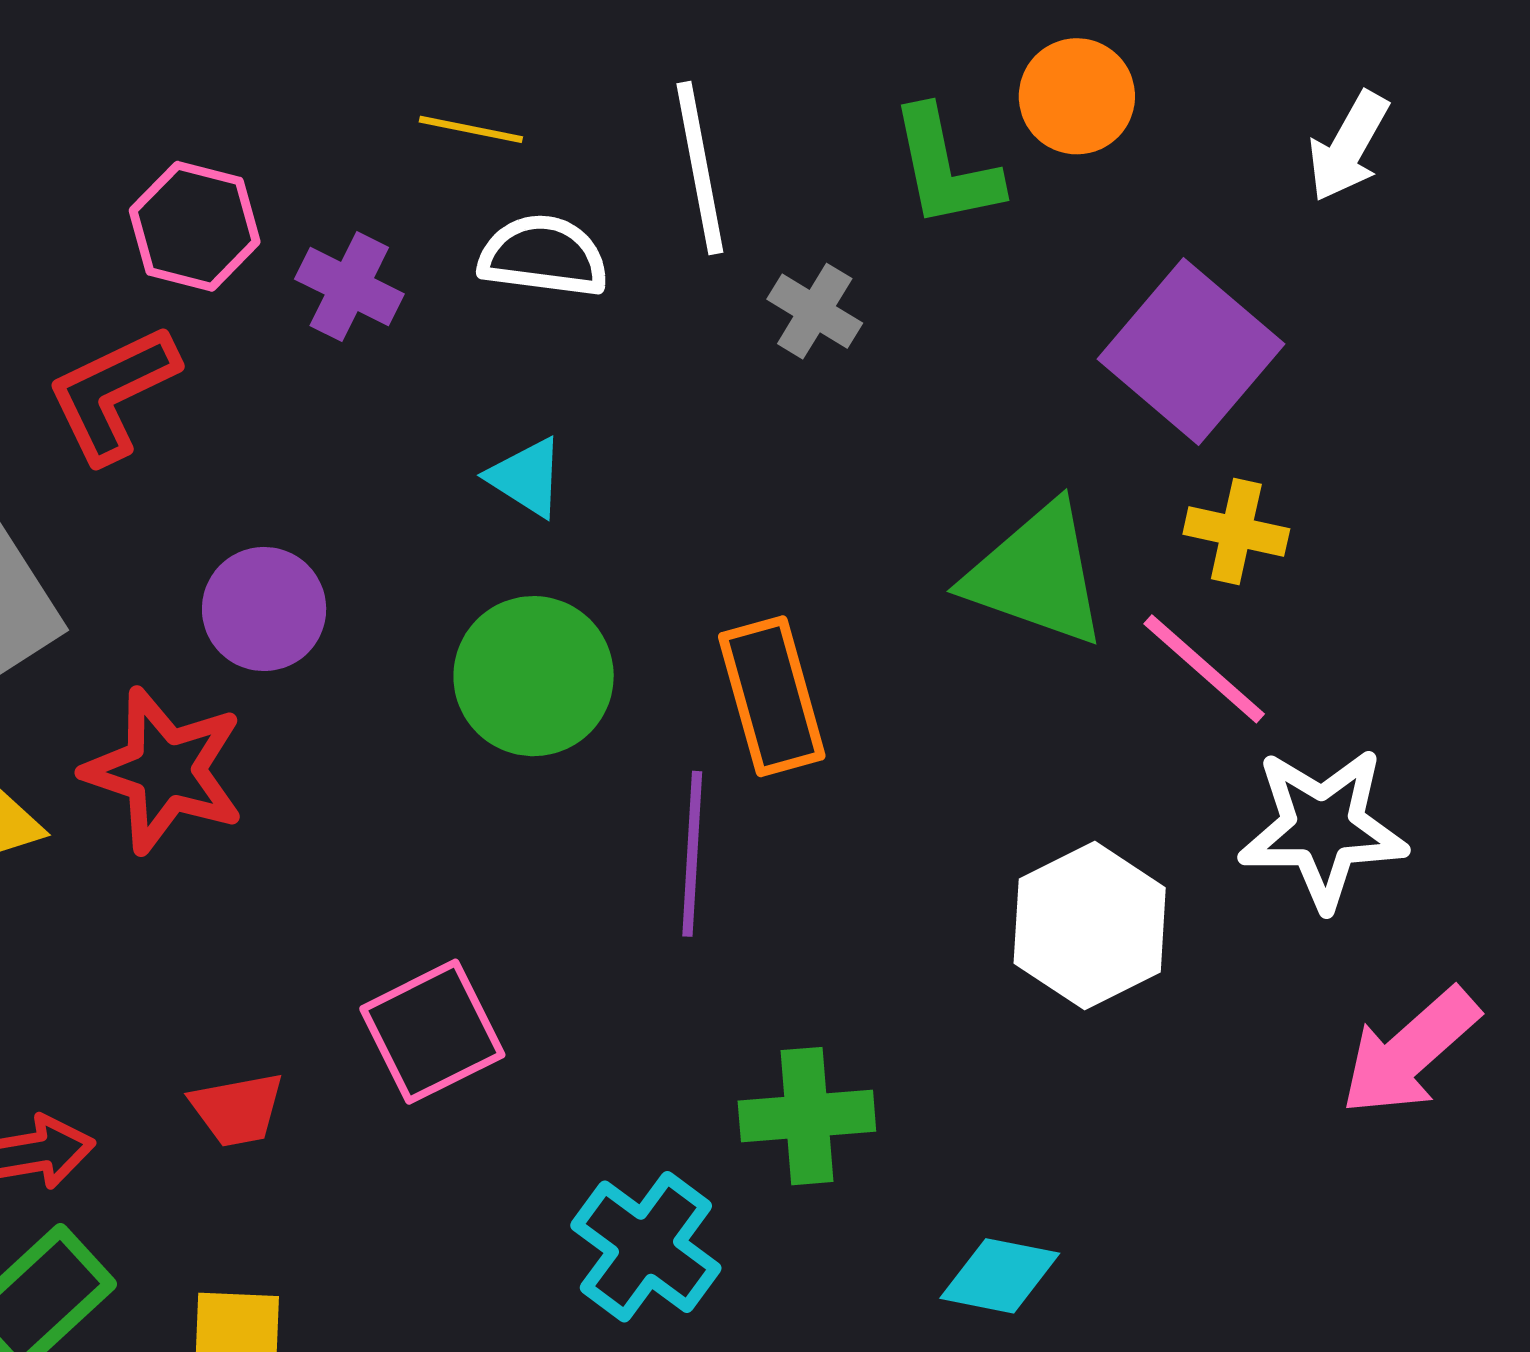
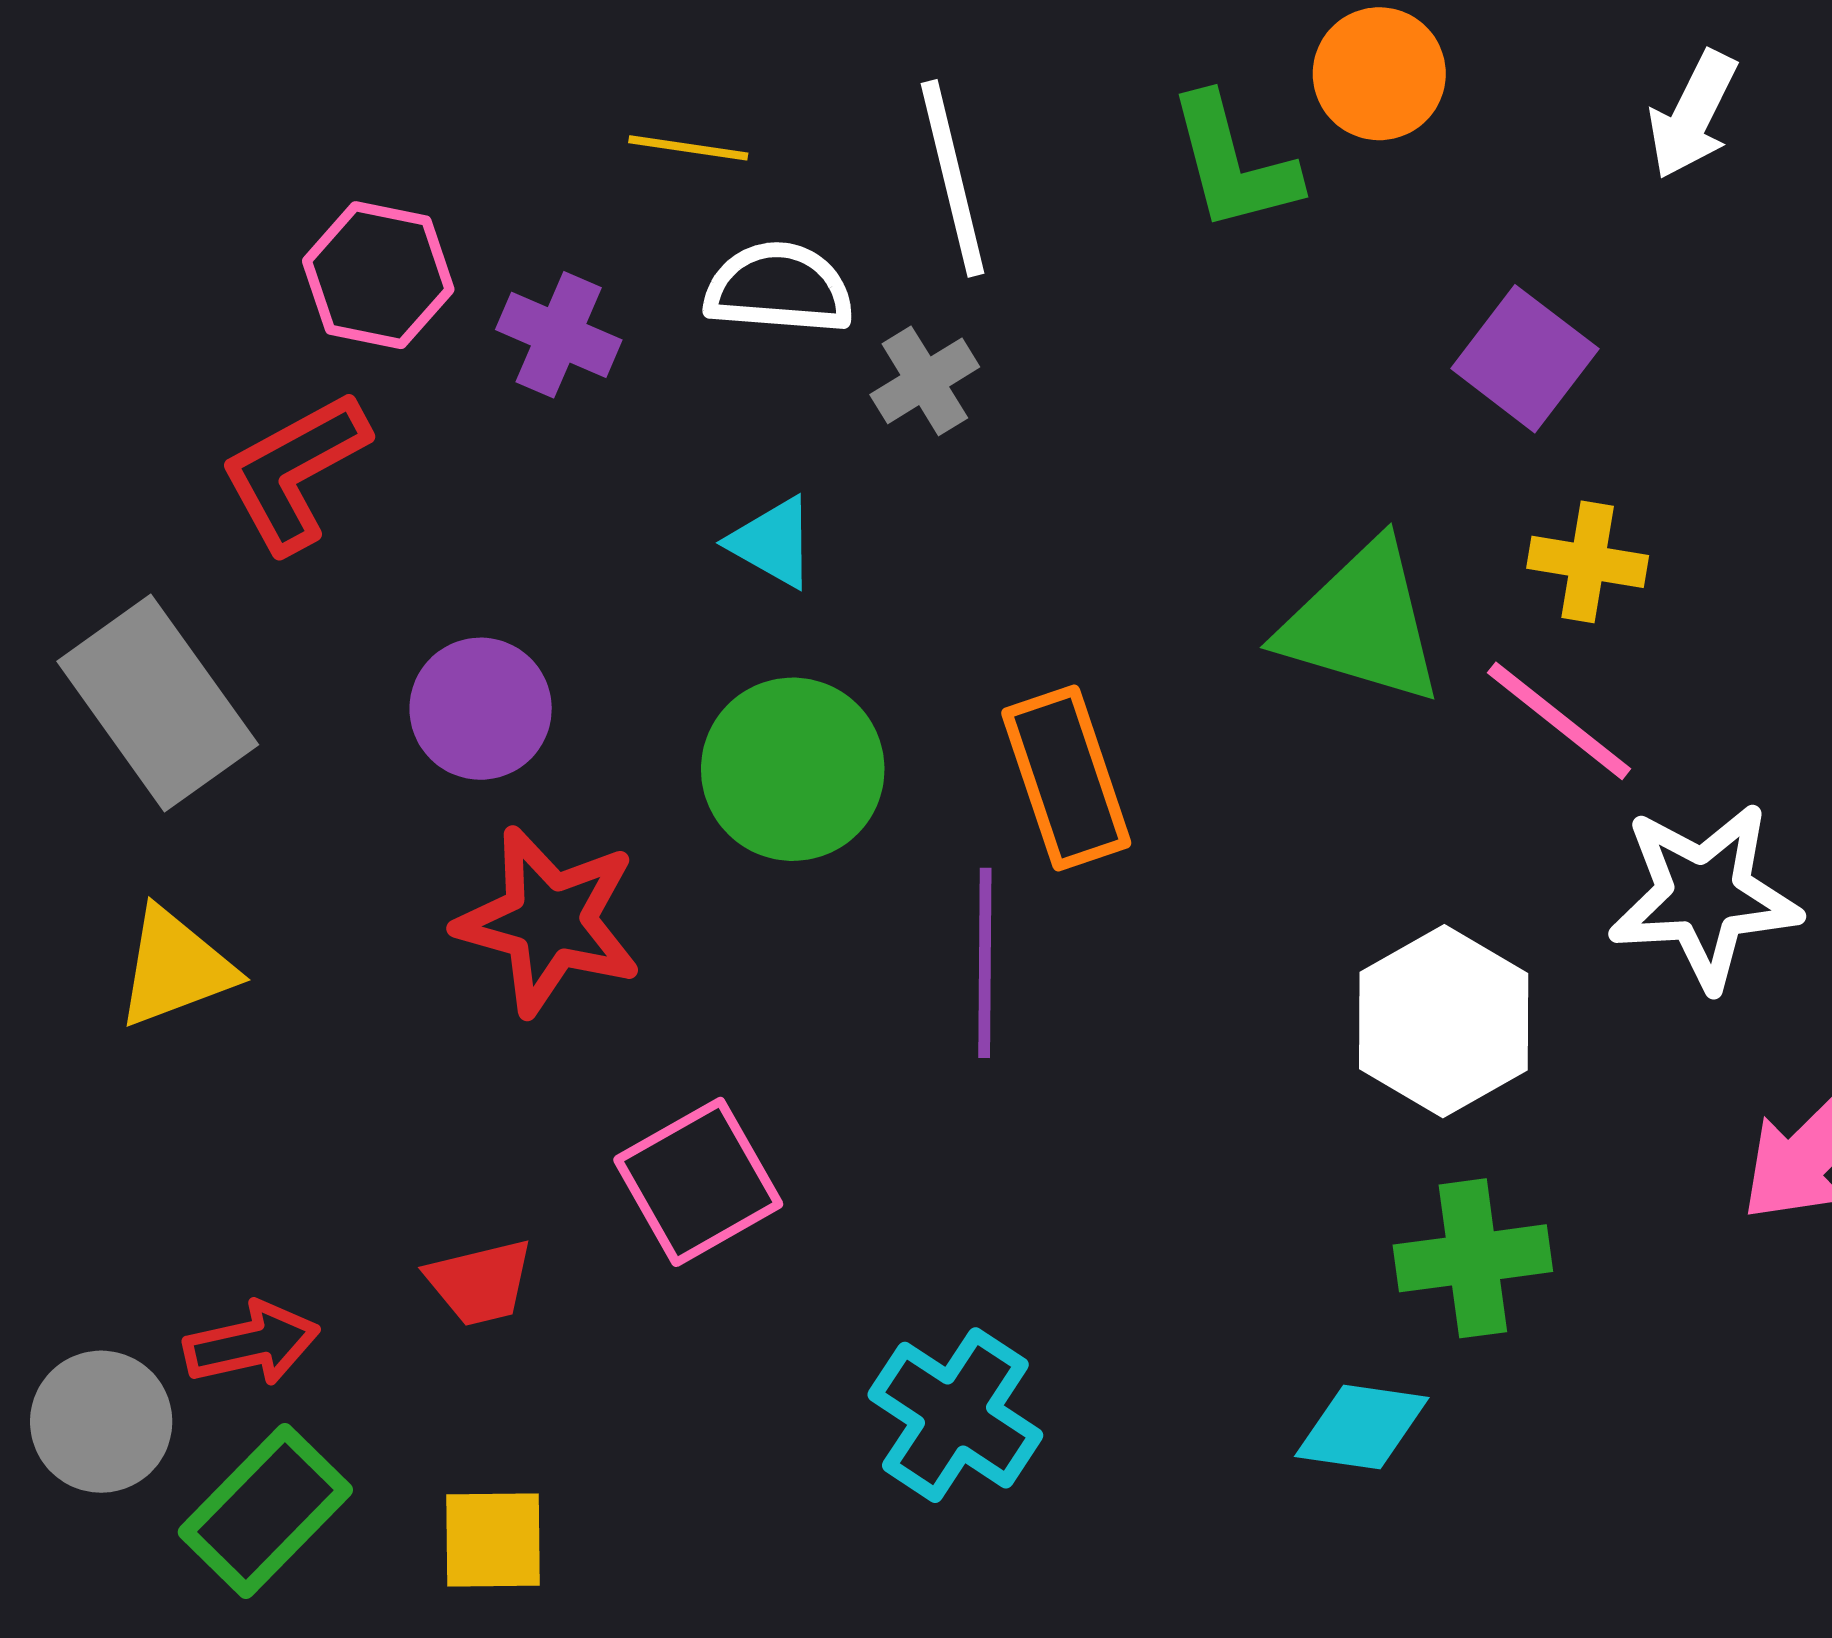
gray cross: (815, 311) -> (925, 381), moved, turned 30
purple square: (1191, 352) -> (1525, 359), size x0.7
red star: (164, 770) -> (549, 921), moved
green cross: (807, 1116) -> (1473, 1258), moved

